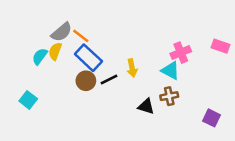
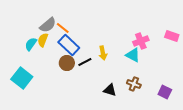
brown cross: (169, 96) -> (134, 84), moved, turned 32
cyan square: (28, 100) -> (22, 78), size x1.5
black triangle: (146, 106) -> (110, 90), moved

